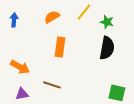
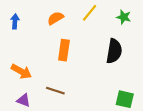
green star: (107, 22) -> (124, 17), moved
purple triangle: (22, 94) -> (23, 100), turned 32

